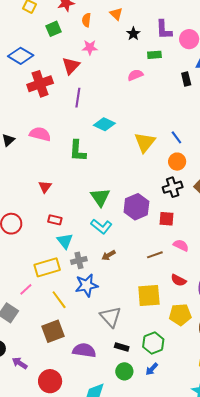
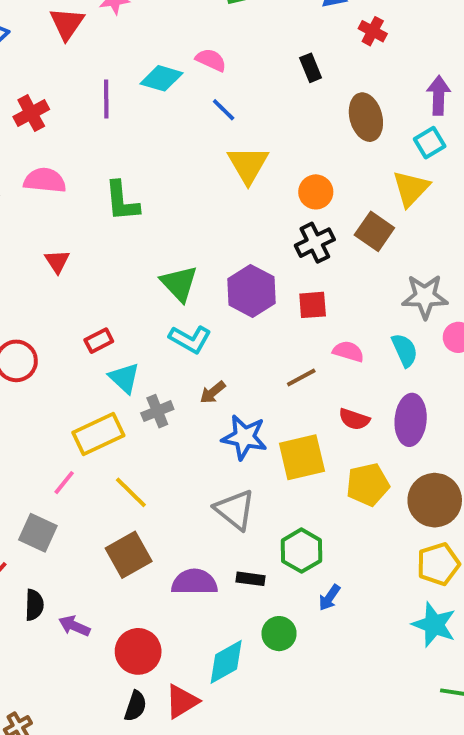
red triangle: (71, 66) -> (67, 23), moved
pink semicircle: (135, 75) -> (211, 60), moved, turned 56
black rectangle: (186, 79) -> (311, 68), moved
red cross: (40, 84) -> (31, 113), moved, size x0.7
cyan diamond: (104, 124) -> (161, 78), moved
blue line: (176, 137) -> (224, 110), moved
red triangle: (45, 187) -> (57, 261), moved
red rectangle: (55, 220) -> (99, 341), turned -32
blue star: (87, 285) -> (244, 437), moved, turned 30
green hexagon: (153, 343) -> (301, 551), moved
black rectangle: (122, 347) -> (251, 579), moved
green circle: (124, 371) -> (279, 634), moved

